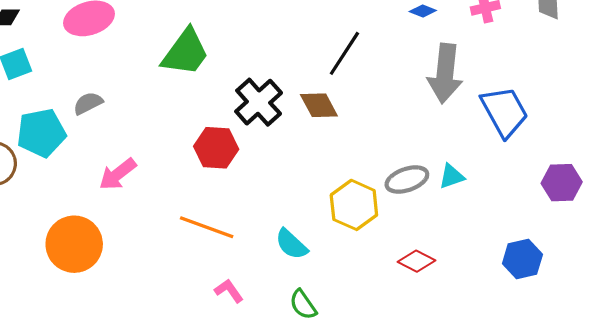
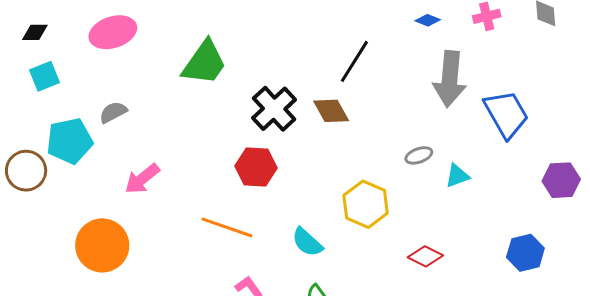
red hexagon: (216, 148) -> (256, 167), moved
gray ellipse: (407, 180) -> (419, 155), moved, size x0.7

